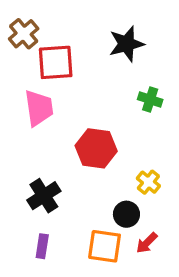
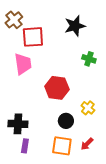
black cross: (44, 196) -> (18, 124), moved, turned 36
black circle: (126, 214) -> (66, 121), moved

